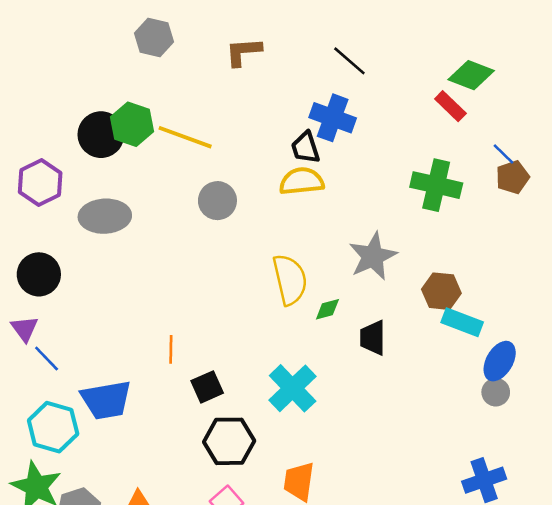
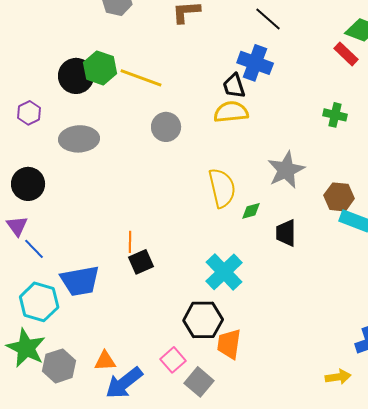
purple hexagon: (40, 182) -> (29, 113), size x0.7
green cross: (436, 185) -> (335, 115), size x0.6
black square: (207, 387) -> (141, 262), moved
black hexagon: (229, 441) -> (203, 320), moved

